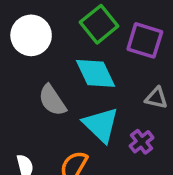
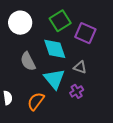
gray triangle: (156, 98) -> (80, 67), moved

